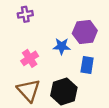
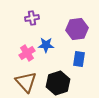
purple cross: (25, 14) -> (32, 18), moved
blue star: (62, 46) -> (46, 45), moved

